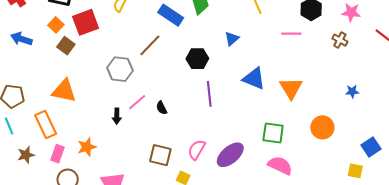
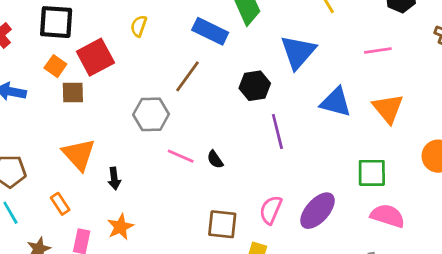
pink line: (291, 34) -> (378, 50), moved
blue triangle: (232, 39) -> (298, 52), size x1.8
brown square: (66, 46) -> (73, 92), turned -30
orange triangle: (64, 91) -> (79, 155), turned 44
pink line: (137, 102) -> (181, 156), turned 72
black arrow: (117, 116) -> (114, 179), moved
orange rectangle: (46, 125) -> (60, 204), size x0.6

